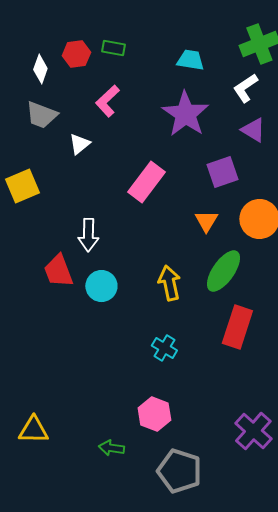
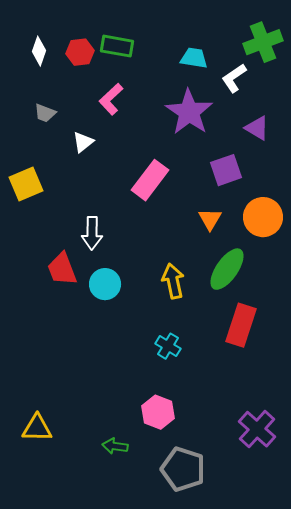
green rectangle: (113, 48) -> (117, 46), size x1.4
white diamond: (40, 69) -> (39, 51), moved
white L-shape: (245, 88) -> (234, 78), moved
gray trapezoid: (41, 115) -> (45, 113), size x0.7

